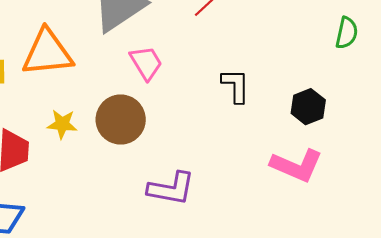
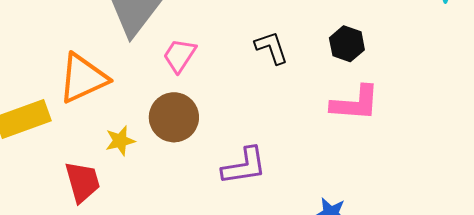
pink trapezoid: (146, 63) -> (179, 55), turned -96

